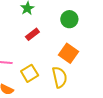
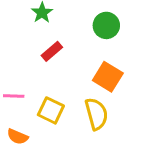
yellow square: (30, 73) -> (51, 110), turned -30

